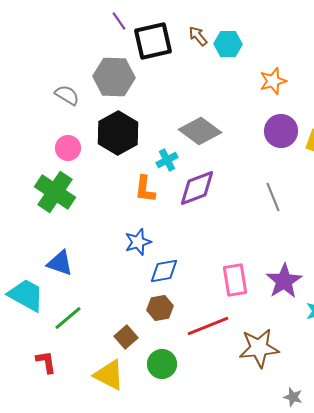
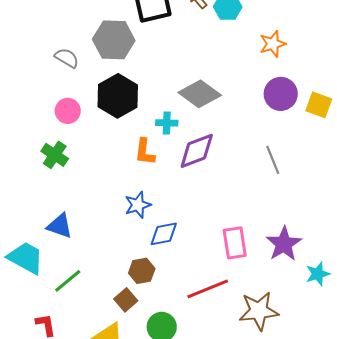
cyan cross: (167, 160) -> (167, 123), turned 30
green cross: (55, 192) -> (55, 155), size x0.7
brown hexagon: (160, 308) -> (142, 271), moved

